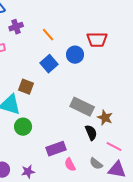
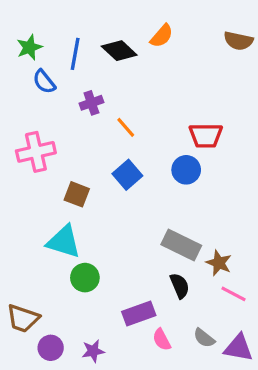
purple cross: (16, 27) -> (91, 103), moved
blue circle: (75, 55) -> (186, 170), moved
brown square: (26, 87) -> (77, 194), moved
black semicircle: (91, 133) -> (180, 286), moved
pink line: (114, 147) -> (234, 294), moved

